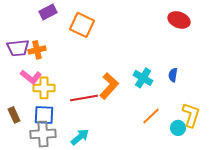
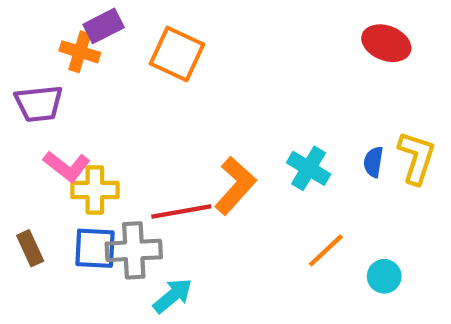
orange cross: (37, 50) -> (80, 52), moved, turned 30
yellow L-shape: (191, 115) -> (417, 158), moved
gray cross: (43, 134) -> (134, 250), moved

